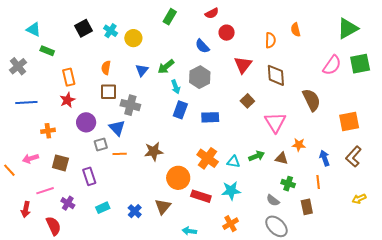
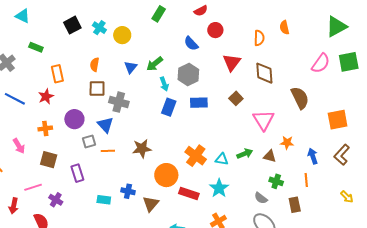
cyan triangle: (34, 30) -> (23, 16), moved
red star: (67, 100) -> (46, 97), moved
blue line: (26, 102) -> (15, 99), turned 30
blue rectangle: (210, 117) -> (199, 103), moved
orange cross: (48, 131) -> (45, 128), moved
pink arrow: (31, 158) -> (19, 146), moved, turned -105
cyan star: (231, 191) -> (219, 188), turned -30
yellow arrow: (359, 199) -> (347, 197), turned -112
cyan rectangle: (103, 208) -> (104, 200), moved, turned 32
blue cross: (135, 211) -> (128, 191), moved, turned -32

